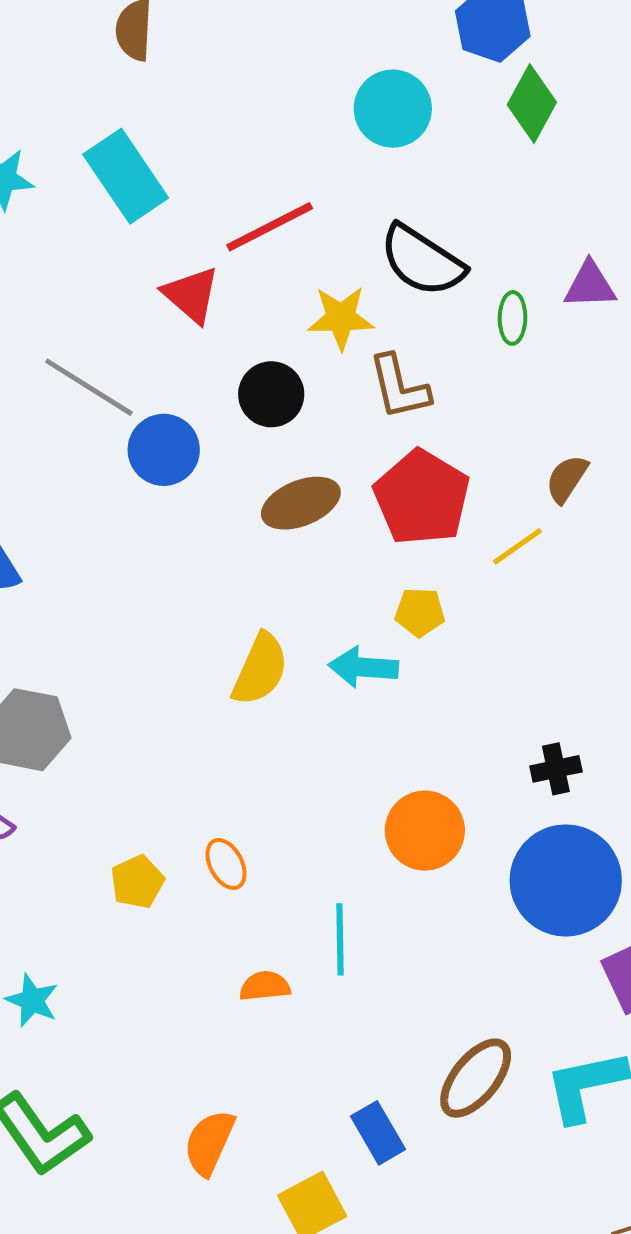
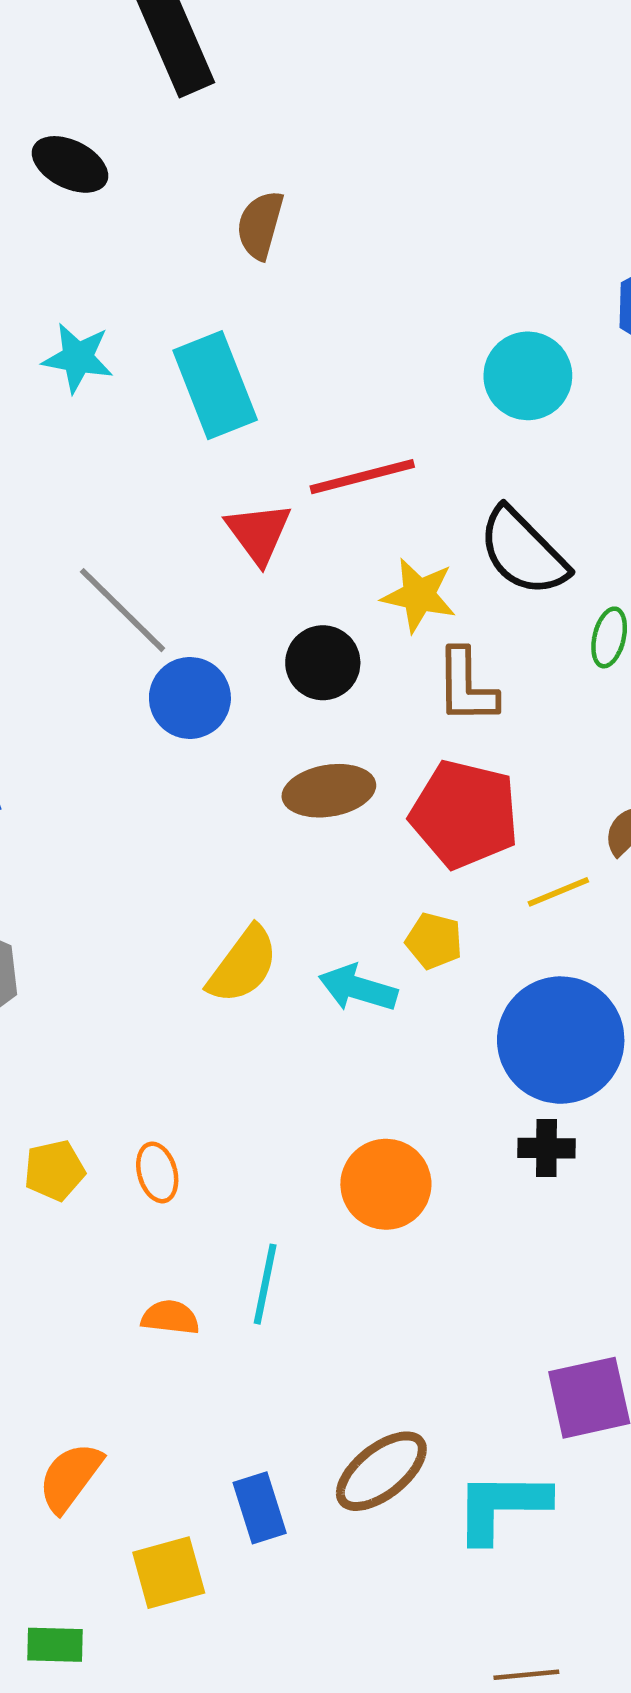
red pentagon: (422, 498) -> (464, 814), turned -30
blue circle: (566, 880) -> (561, 1040), moved

